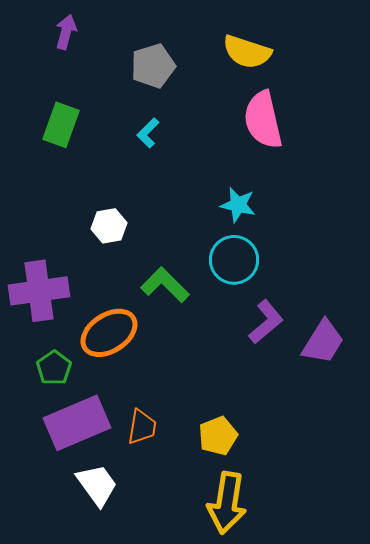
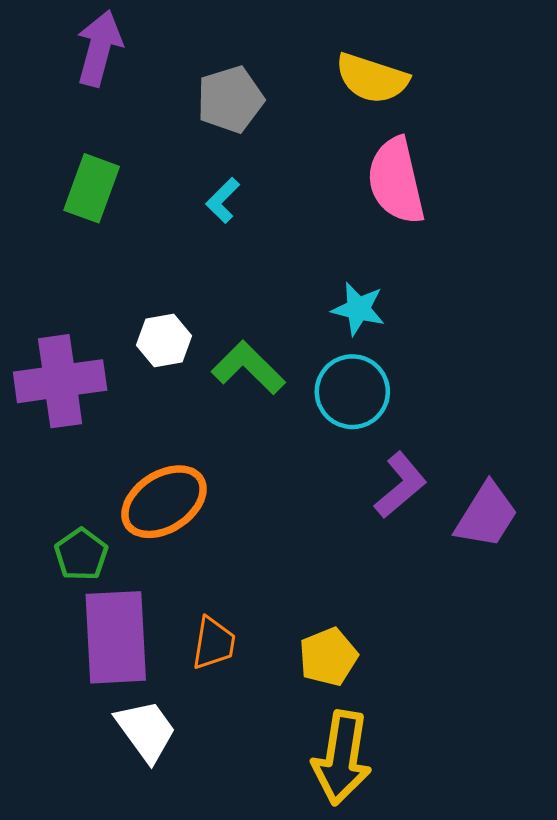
purple arrow: (66, 32) -> (99, 48), size x1.4
green L-shape: (165, 285) -> (248, 368), moved
purple cross: (39, 291) -> (60, 381), moved
purple rectangle: (77, 423) -> (116, 637), turned -70

